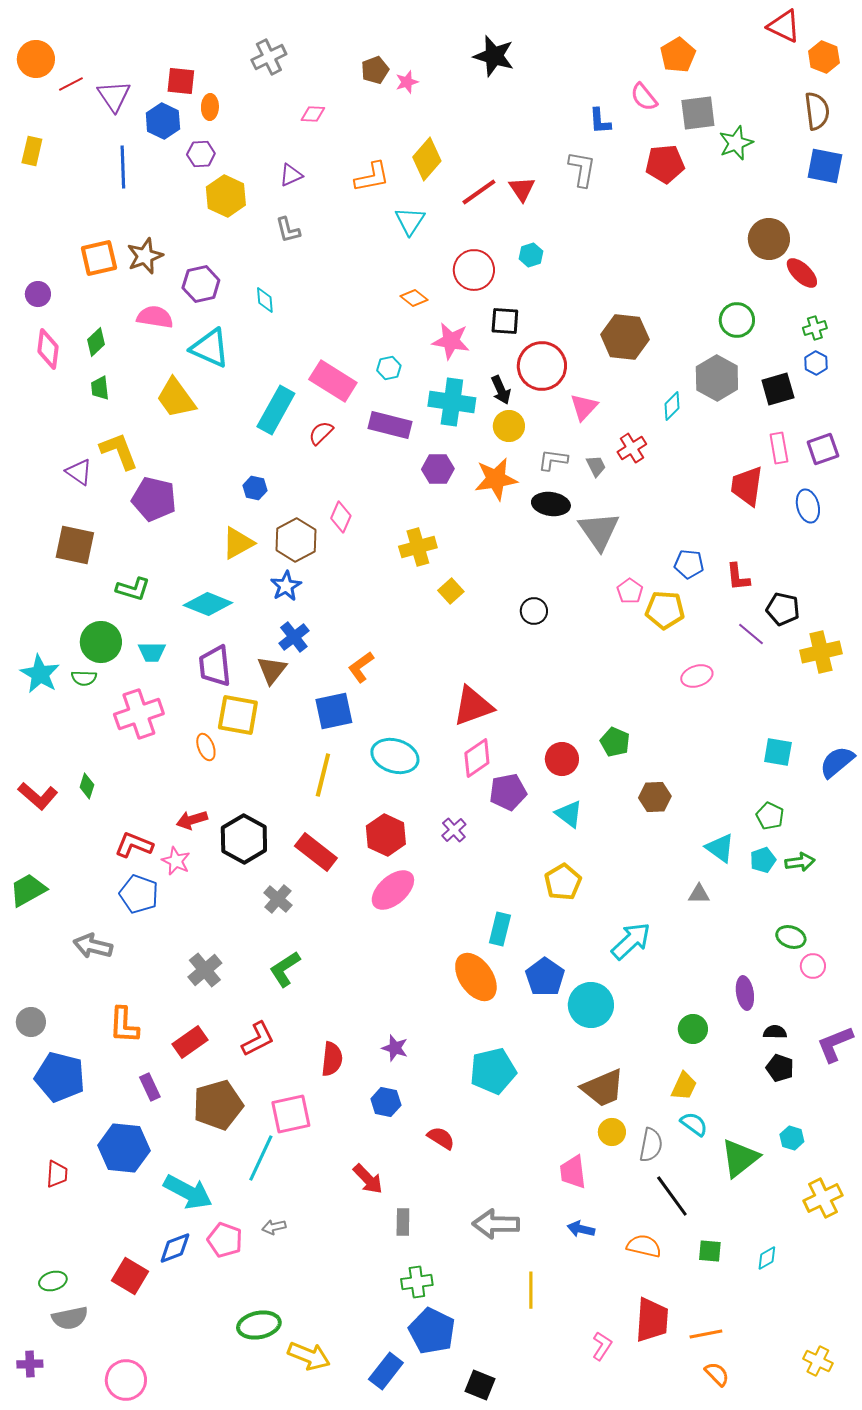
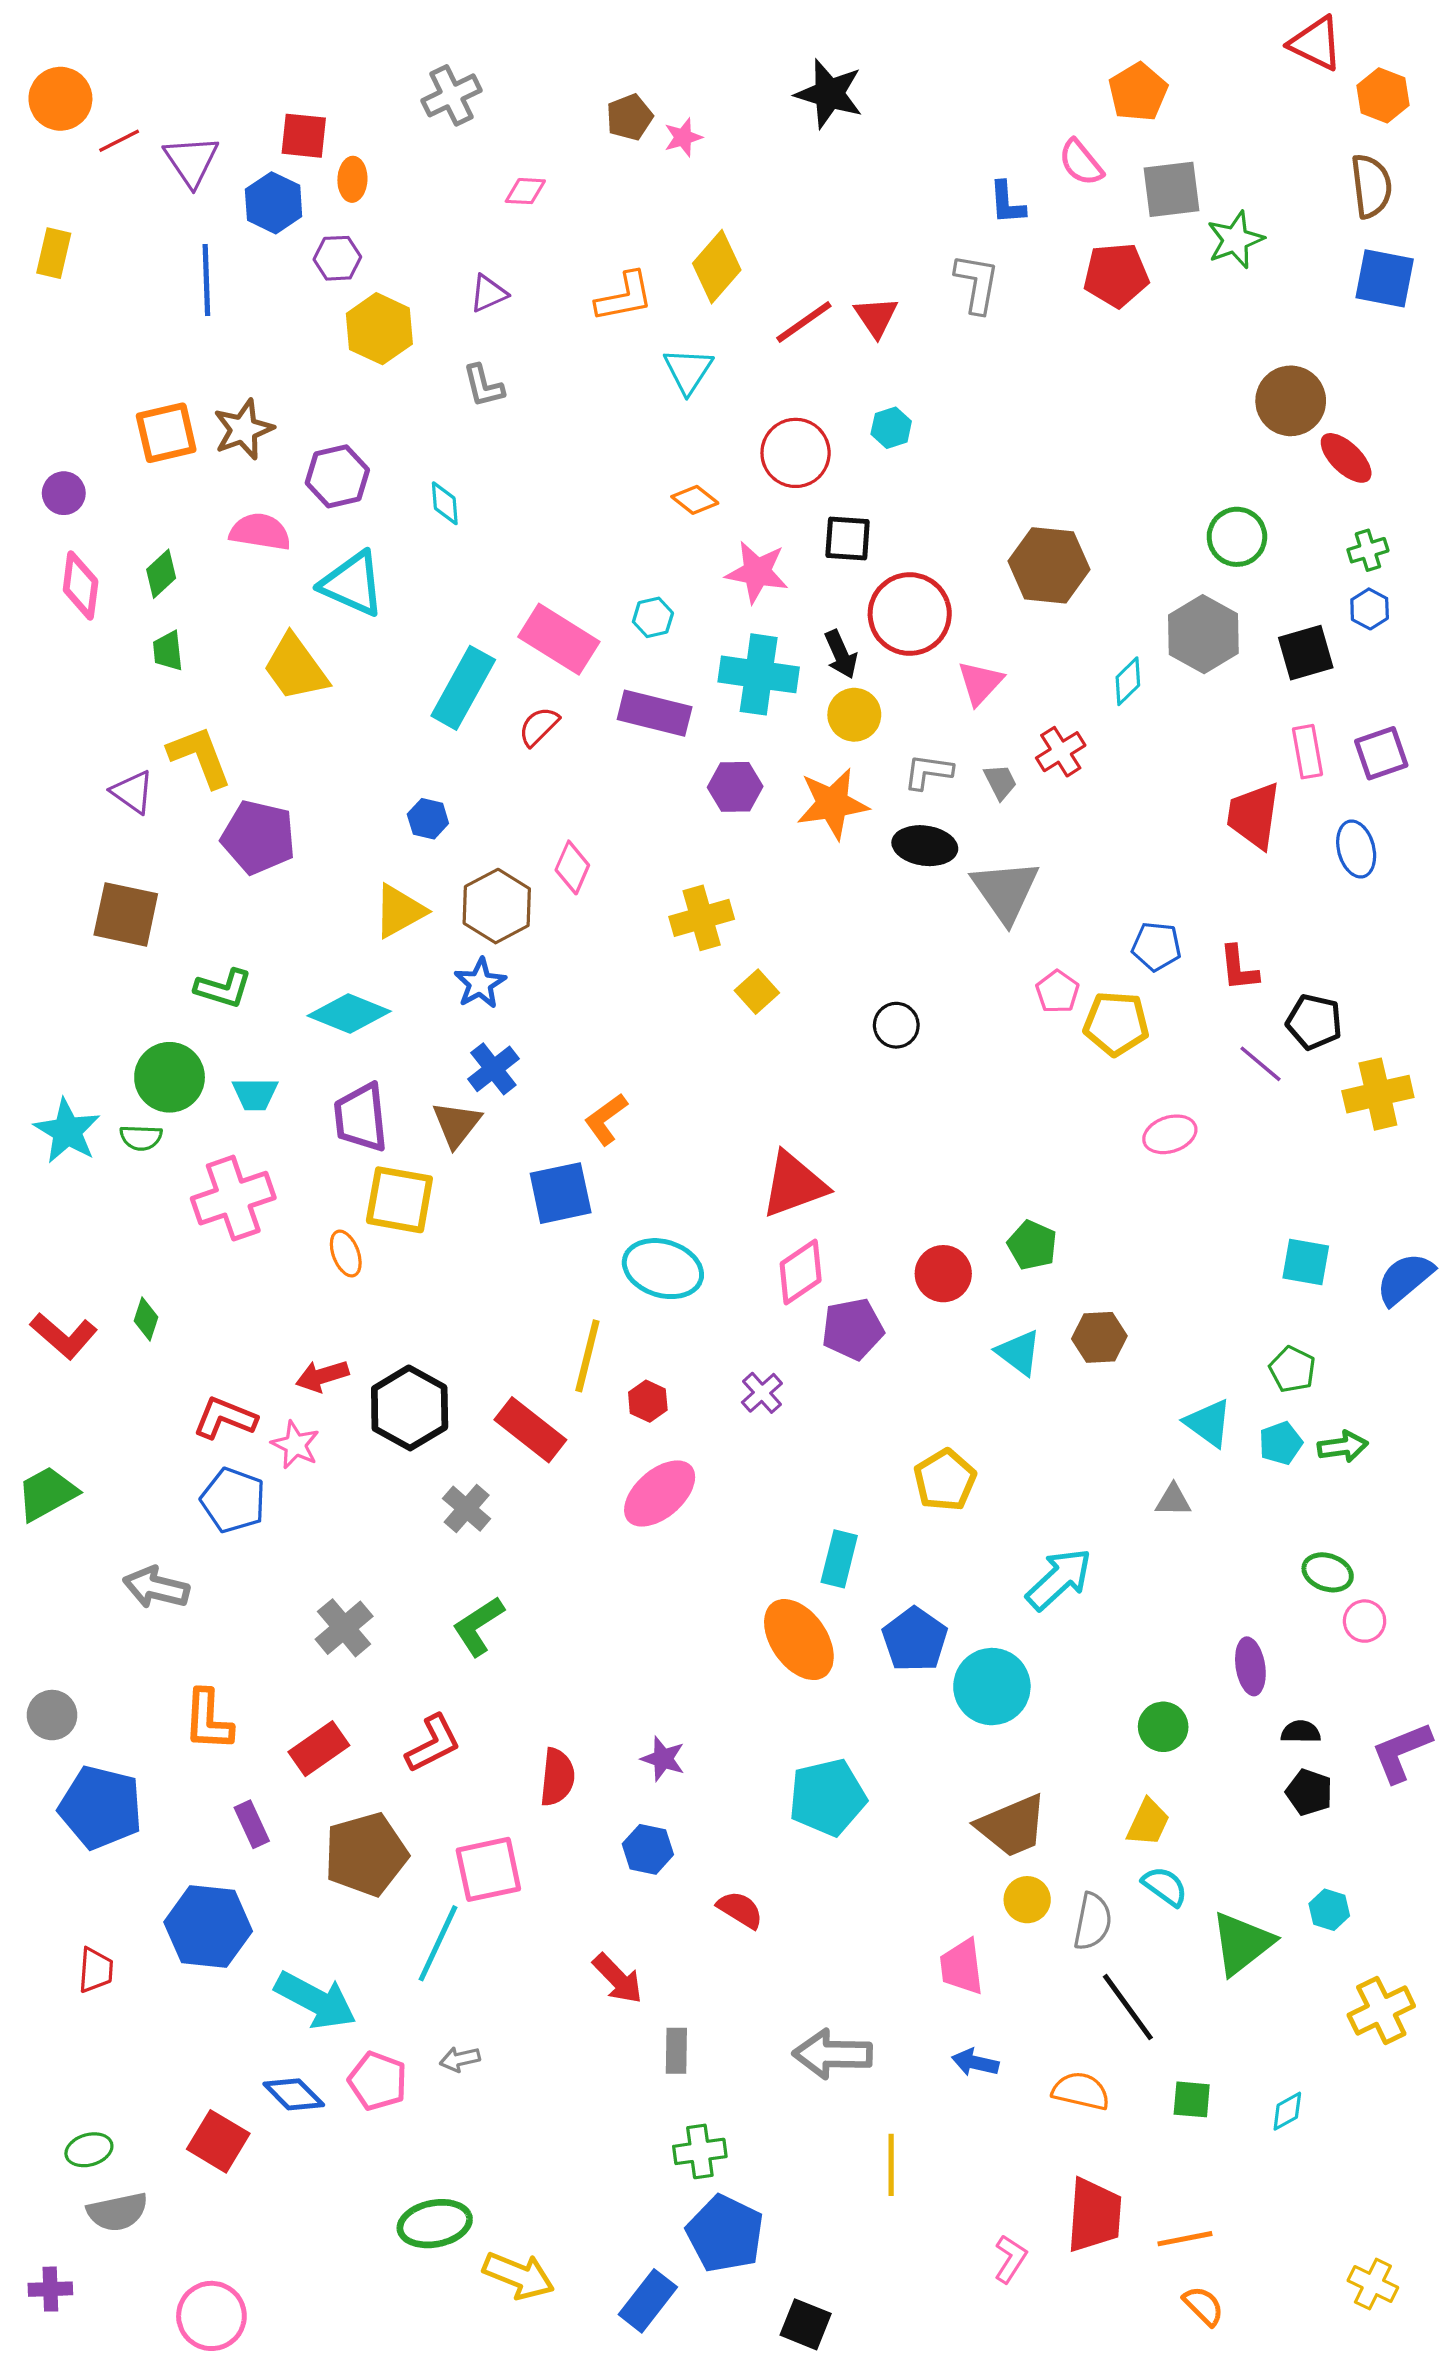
yellow line: (323, 775) -> (587, 1356), moved
cyan triangle: (569, 814) -> (1019, 1353), moved
red hexagon: (386, 835) -> (648, 1401), size x0.6
blue diamond: (175, 1248) -> (294, 2094), turned 66

